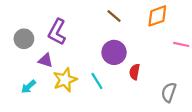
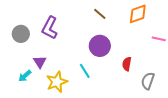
purple triangle: (46, 60) -> (40, 62), moved, turned 40
red semicircle: (135, 72) -> (127, 64), moved
yellow star: (65, 80) -> (57, 82), moved

